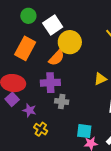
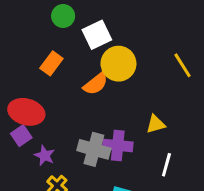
orange rectangle: (25, 48) -> (51, 63), size x0.7
purple cross: (50, 83) -> (118, 146), moved
gray cross: (62, 102) -> (94, 149), size x1.5

